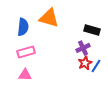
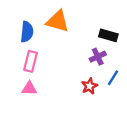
pink rectangle: (26, 52) -> (30, 61), turned -60
red star: (85, 63) -> (89, 86), moved

